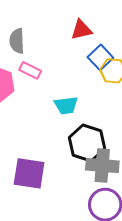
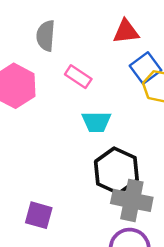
pink rectangle: (30, 70) -> (78, 77), moved
purple square: (29, 173) -> (39, 215), moved, size x0.7

